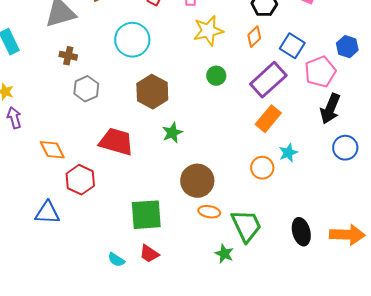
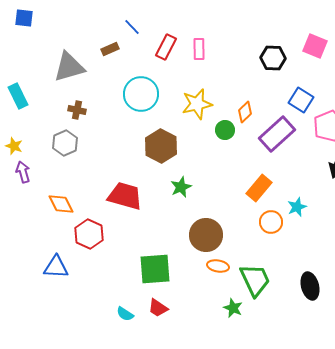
yellow star: (208, 31) -> (197, 104), moved
orange diamond: (254, 37) -> (245, 112), moved
gray hexagon: (86, 89) -> (65, 143), moved
orange rectangle: (268, 119) -> (259, 188), moved

